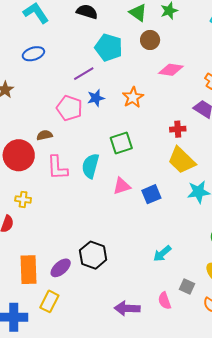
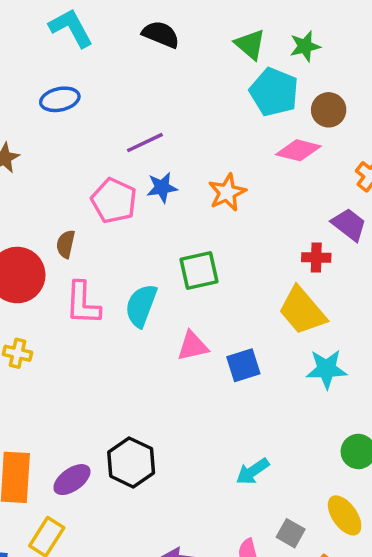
brown circle: (150, 40) -> (329, 110), moved
cyan pentagon: (109, 47) -> (274, 92), moved
red cross: (178, 129) -> (316, 258), moved
brown semicircle: (44, 135) -> (66, 244), turned -70

